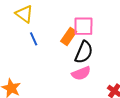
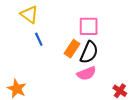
orange rectangle: (69, 36) -> (72, 49), moved

